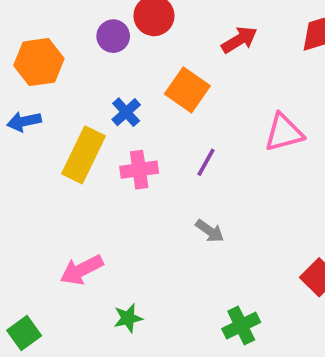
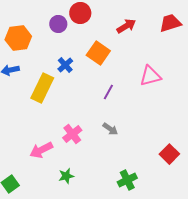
pink cross: (139, 170) -> (72, 134), moved, turned -30

